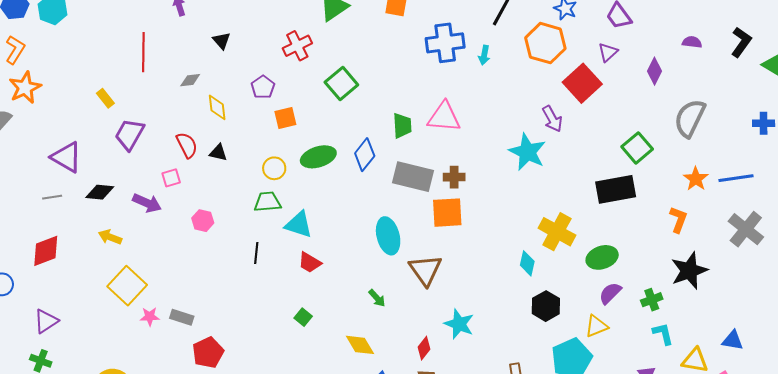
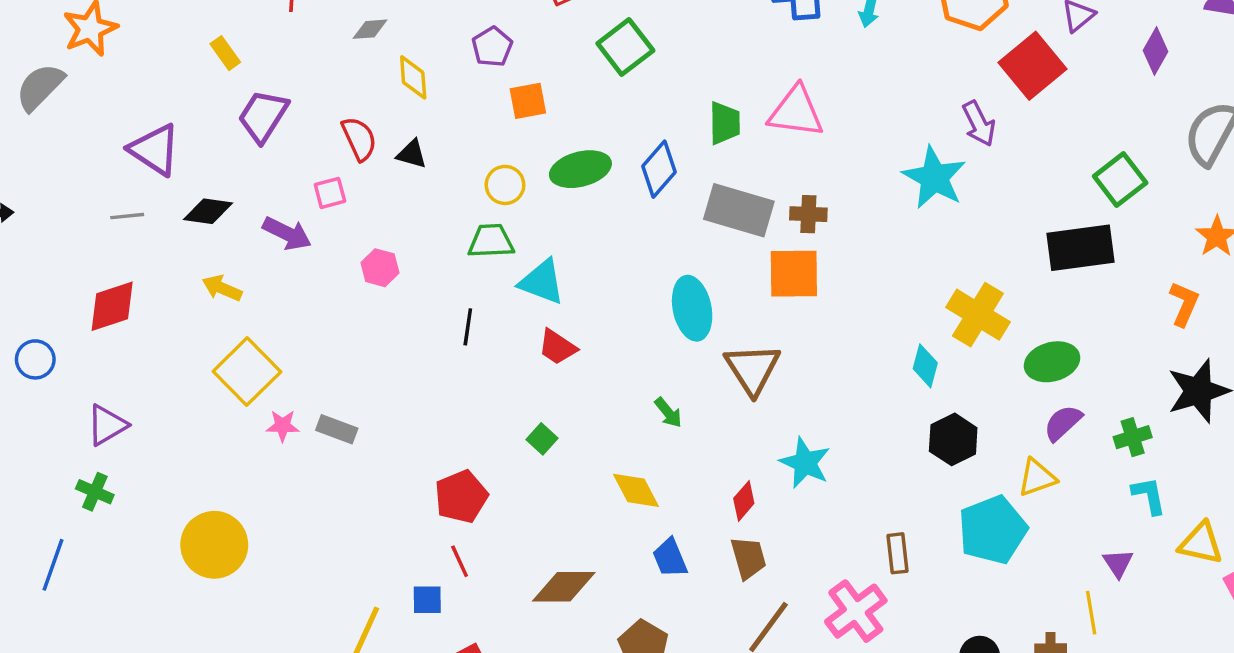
red pentagon: (208, 352) -> (461, 497), moved

